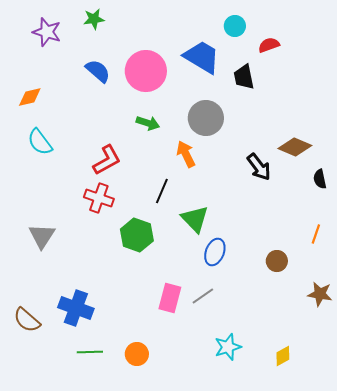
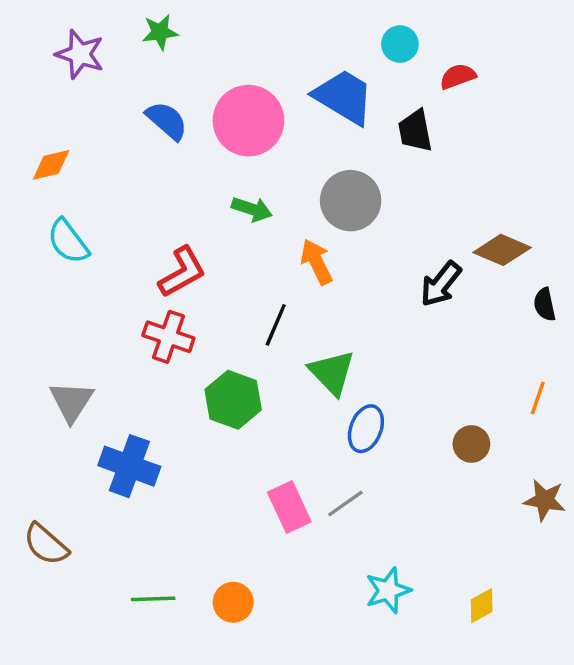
black arrow: (259, 167) -> (441, 284), turned 76
pink rectangle: (170, 298) -> (289, 507), turned -40
blue cross: (76, 308) -> (129, 466), moved

